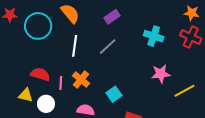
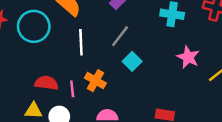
pink star: (161, 74) -> (188, 57), turned -30
cyan square: (114, 94) -> (132, 61), moved

